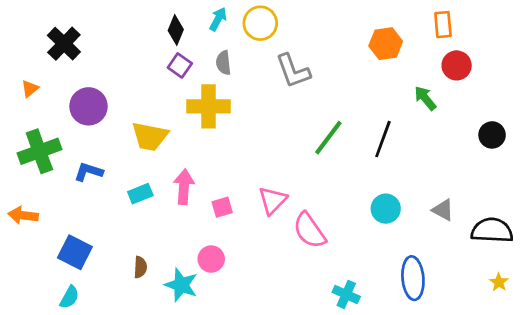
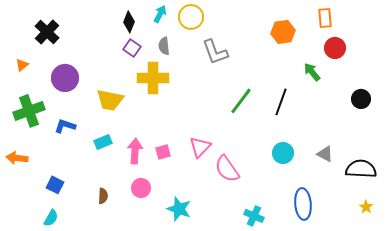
pink arrow: (184, 187) -> (135, 151), moved
blue square: (75, 252) -> (55, 185), size x0.7
pink circle: (211, 259) -> (141, 188), moved
cyan star: (181, 285) -> (179, 209), moved

